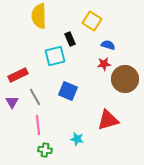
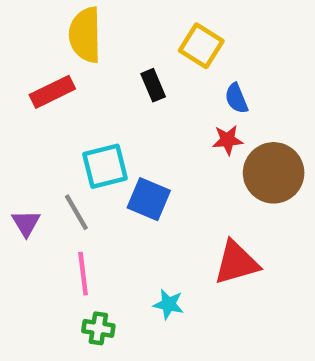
blue semicircle: (108, 45) -> (236, 98), turned -128
cyan square: (55, 56) -> (105, 166), moved
red rectangle: (18, 75) -> (52, 92), moved

